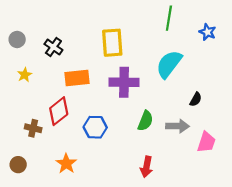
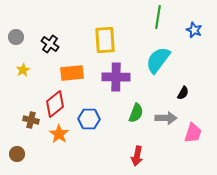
orange star: (66, 164) -> (59, 134), moved

